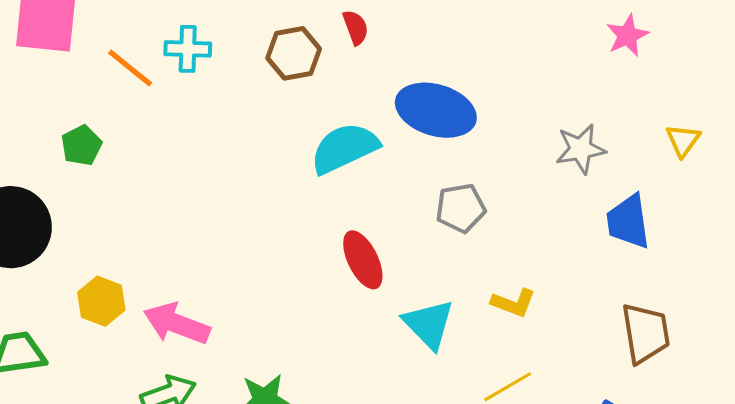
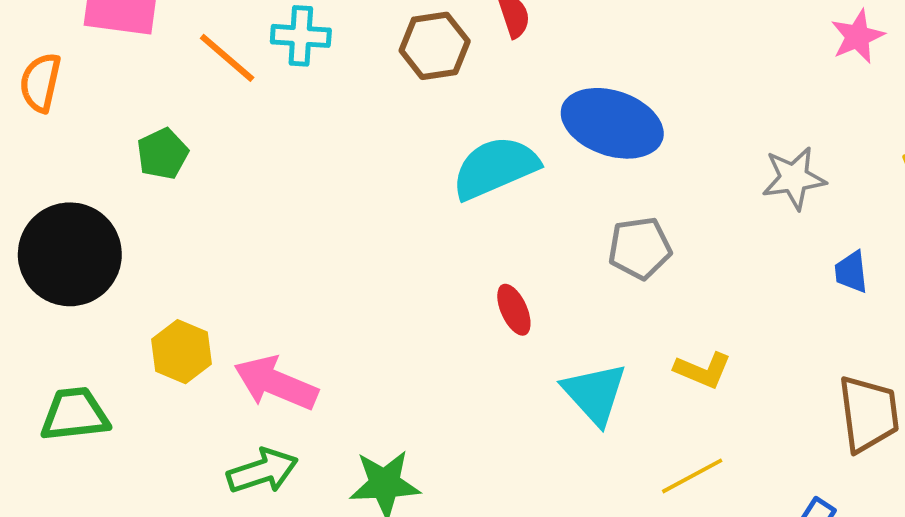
blue trapezoid: (628, 222) -> (851, 272), size x0.6
red ellipse: (363, 260) -> (514, 310), size x0.7

